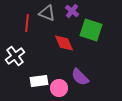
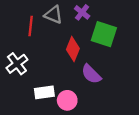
red diamond: (64, 43) -> (73, 49), turned 45
purple semicircle: (80, 77) -> (91, 74), moved

